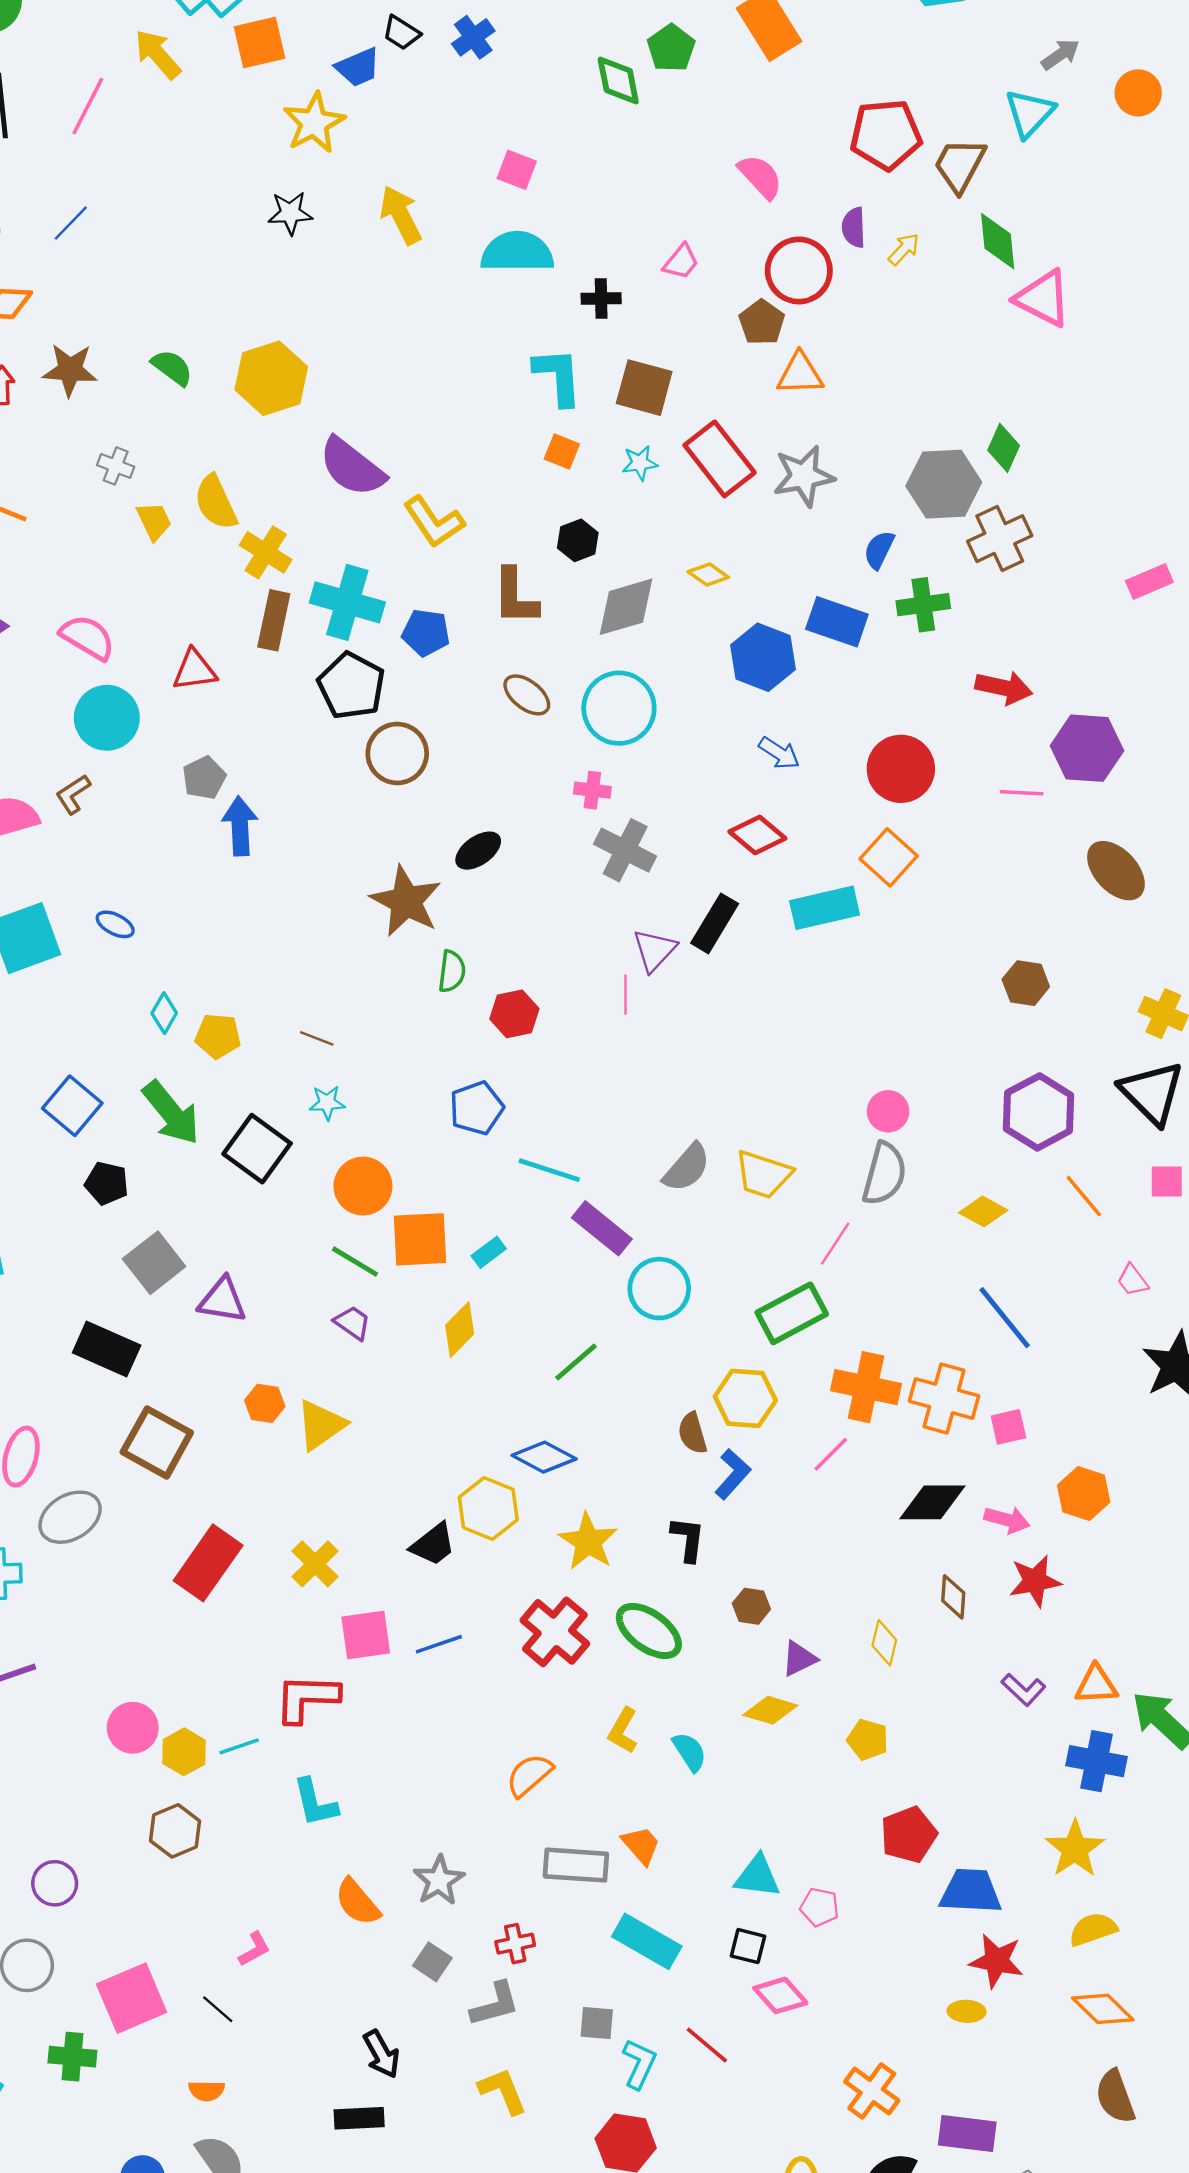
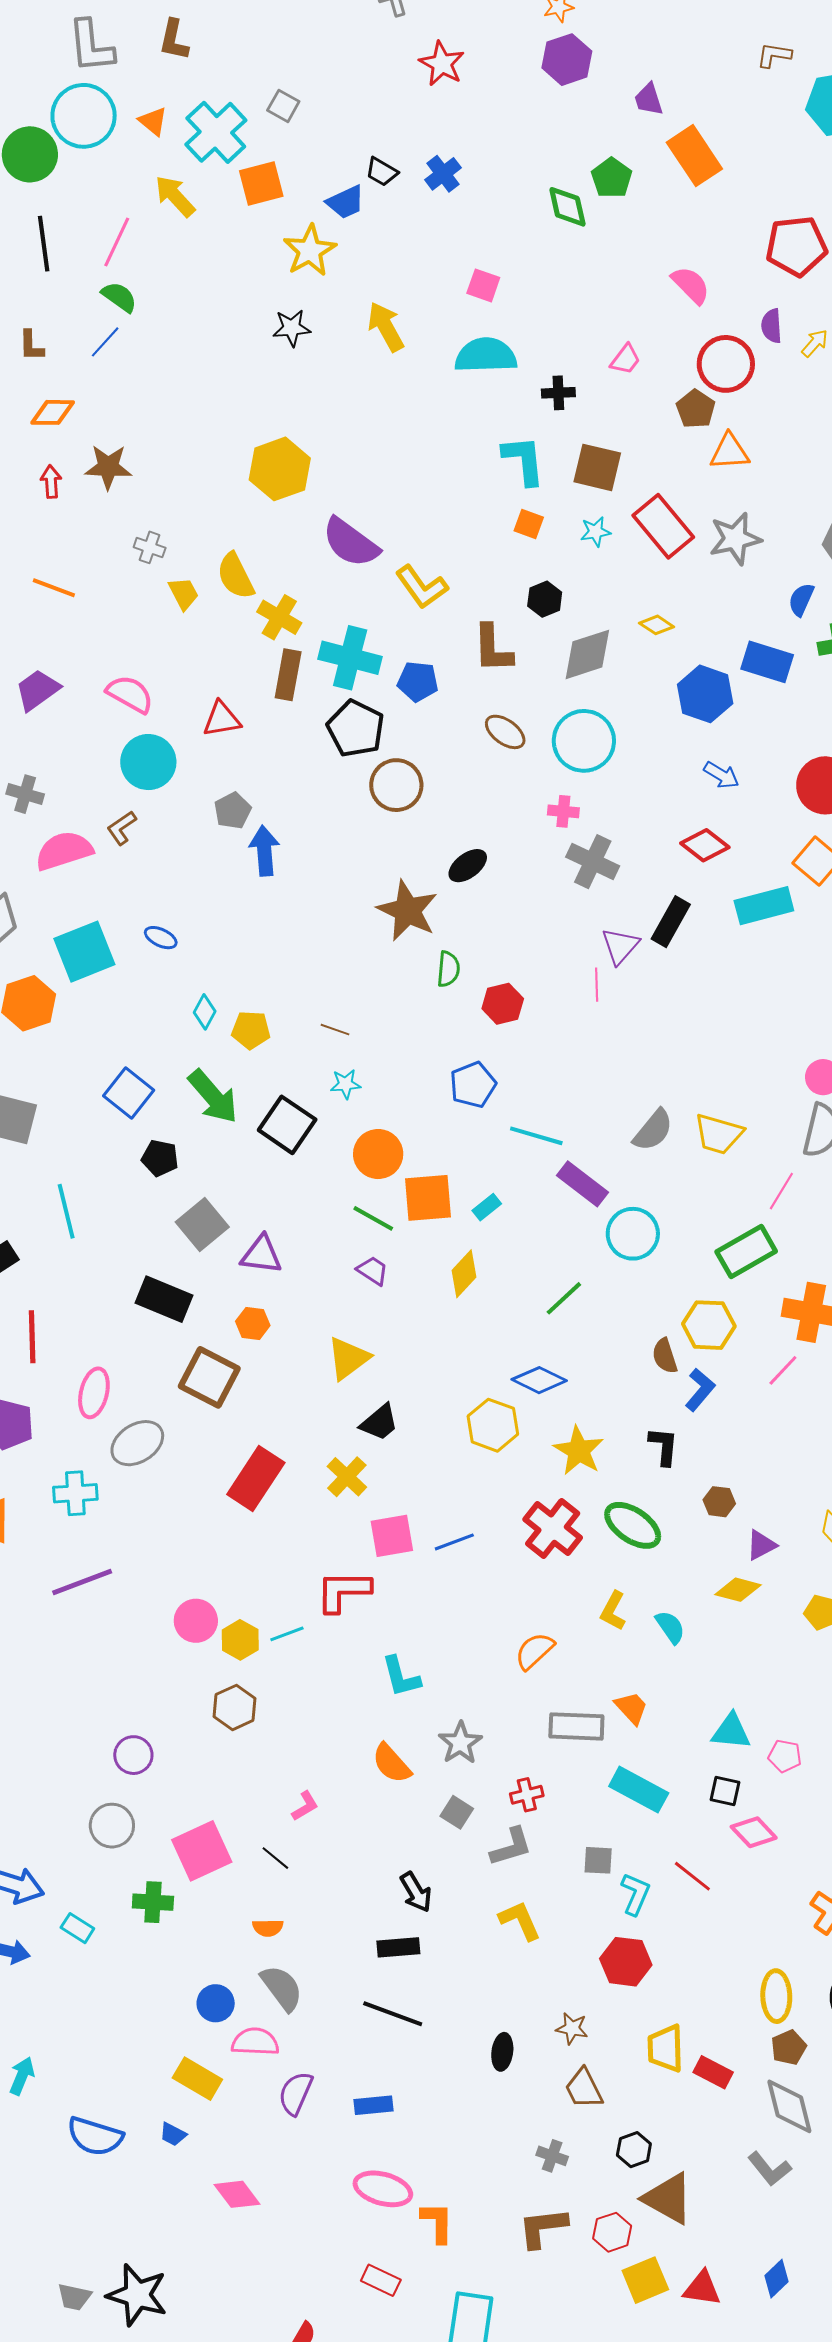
green semicircle: (172, 368) -> (119, 297), moved
orange hexagon: (265, 1403) -> (253, 1323), moved
black trapezoid: (433, 1544) -> (379, 1422), moved
cyan L-shape: (315, 1802) -> (401, 1677), moved

